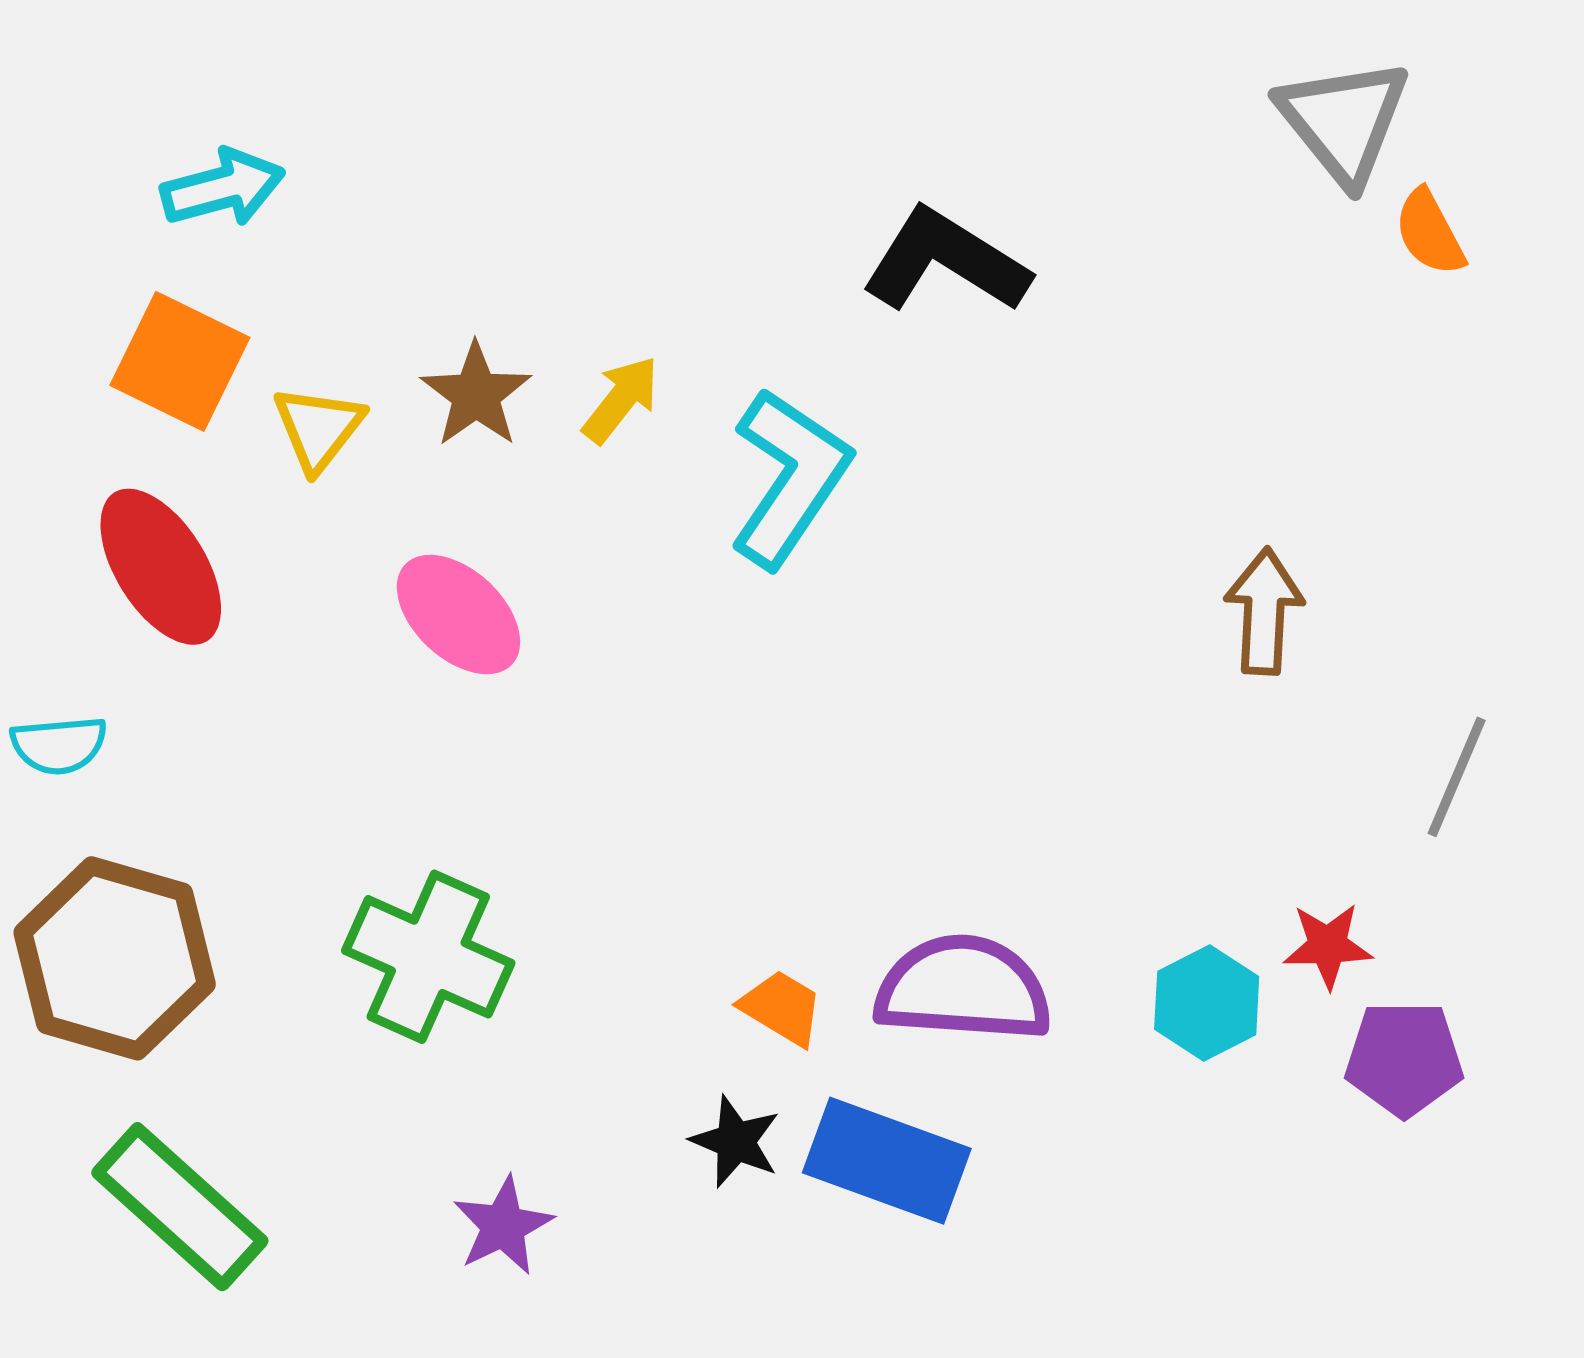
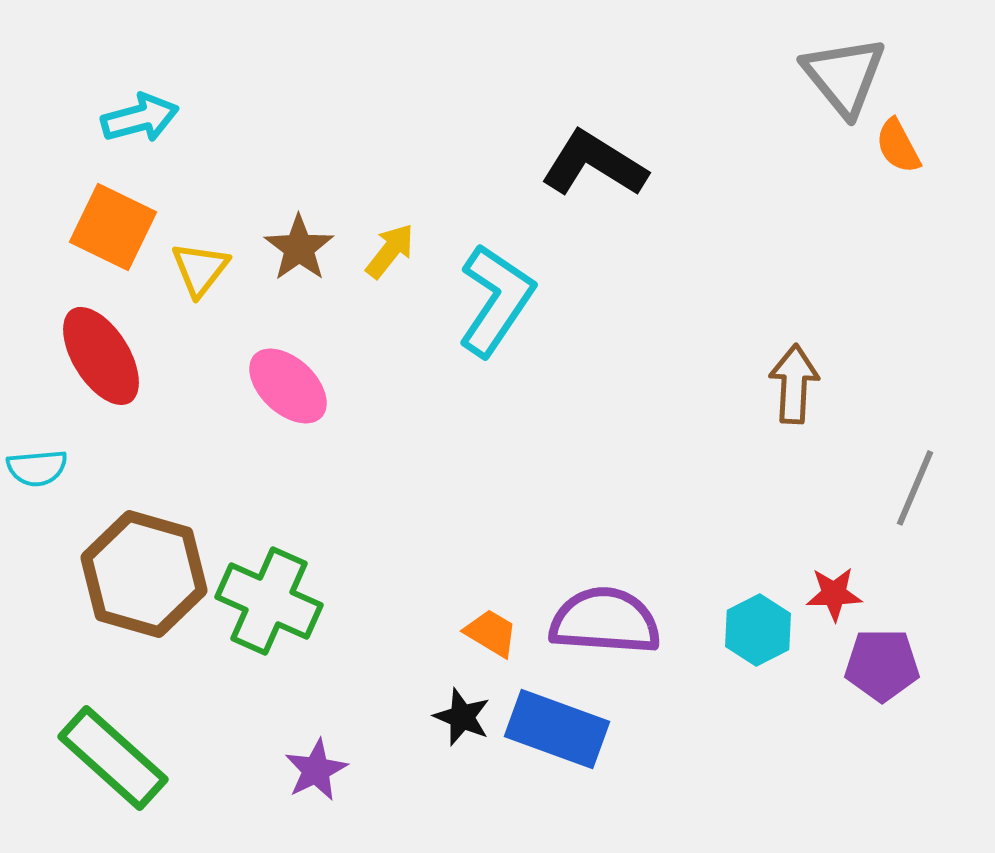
brown hexagon: (115, 958) -> (144, 574), moved

